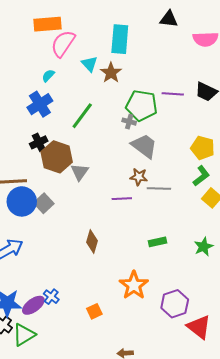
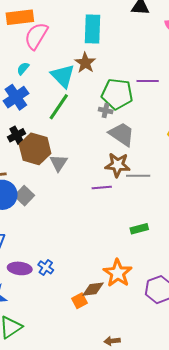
cyan triangle: (90, 64) -> (63, 76), moved, size x1.5
brown star: (139, 177) -> (118, 165), size x1.4
brown diamond: (92, 242) -> (93, 289), moved, turned 70
blue cross: (51, 297) -> (46, 267), moved
purple ellipse: (33, 305) -> (20, 268), moved, turned 45

